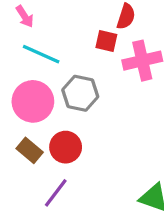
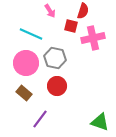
pink arrow: (25, 17) -> (50, 11), moved
red circle: (66, 147) -> (57, 86), moved

